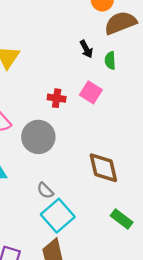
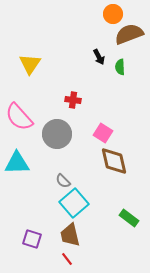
pink square: (91, 92) -> (103, 133), moved
green rectangle: (122, 219) -> (129, 218), moved

